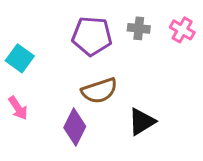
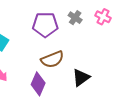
gray cross: (139, 28) -> (75, 18), turned 32

